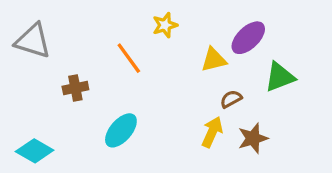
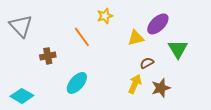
gray triangle: (33, 41) -> (21, 26), turned 30
green triangle: (280, 77) -> (178, 49), turned -40

